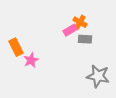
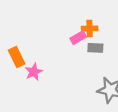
orange cross: (80, 22) -> (90, 29), turned -32

